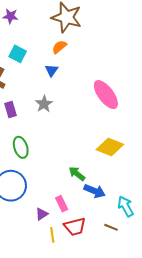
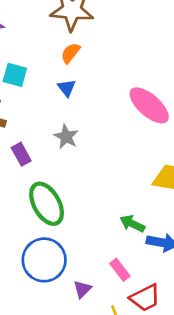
green ellipse: (21, 147) -> (47, 204), size x1.4
purple triangle: (42, 214) -> (82, 289), moved

